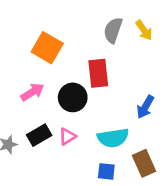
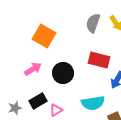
red rectangle: (98, 73) -> (99, 60), moved, turned -70
pink triangle: (67, 136) -> (56, 110), moved

